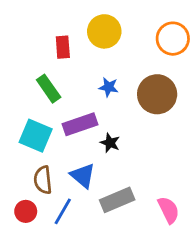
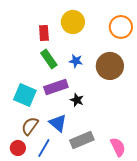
green rectangle: (49, 89) -> (49, 59), moved
brown semicircle: (43, 180) -> (30, 126), turned 42

